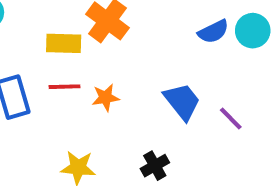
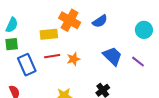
cyan circle: (253, 31) -> (144, 30), moved
blue semicircle: (213, 32) -> (100, 21), moved

